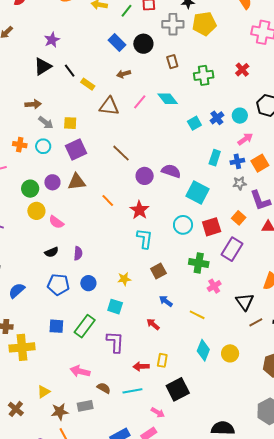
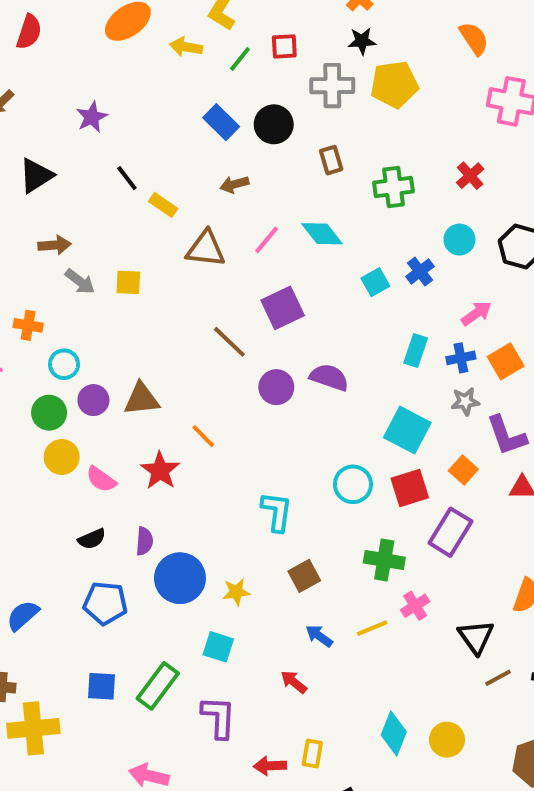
black triangle: (43, 66) -> (36, 175), moved
cyan circle: (240, 116) -> (459, 240), moved
cyan circle: (43, 146) -> (64, 364), moved
purple square: (76, 150) -> (283, 308), moved
cyan square: (197, 192) -> (407, 430), moved
red star: (139, 210) -> (160, 471), moved
blue circle: (88, 283) -> (180, 578), moved, size x1.6
yellow line: (197, 315) -> (372, 628), moved, turned -49

